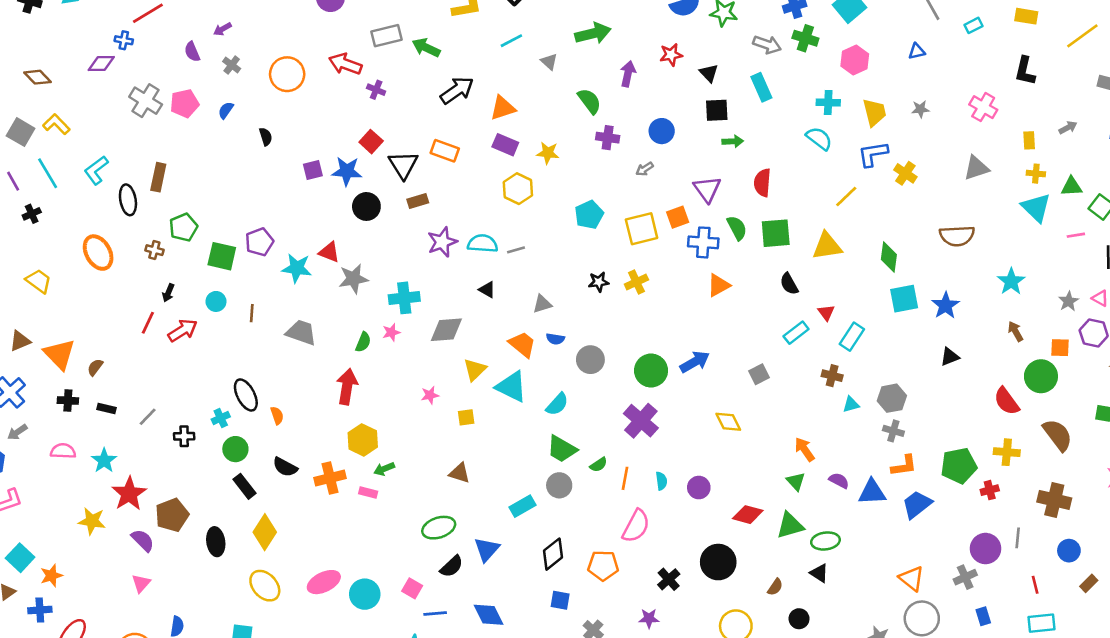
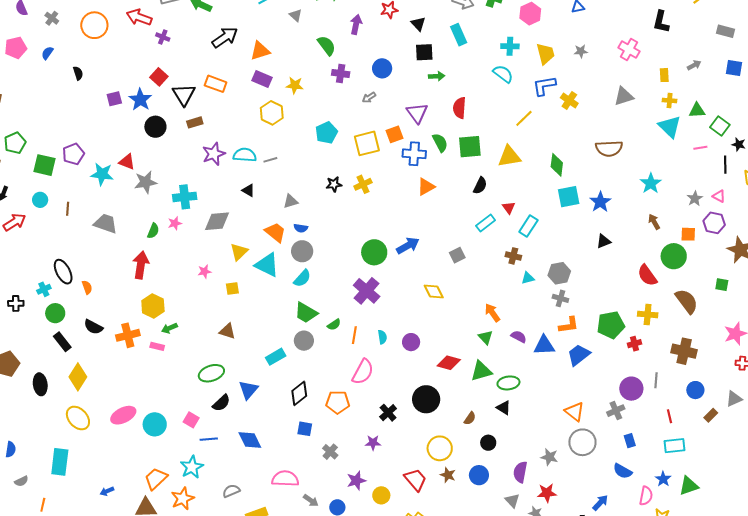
blue star: (347, 171) -> (140, 100), turned 30
black semicircle: (789, 284) -> (480, 186), turned -126
gray circle: (590, 360) -> (302, 251), moved

